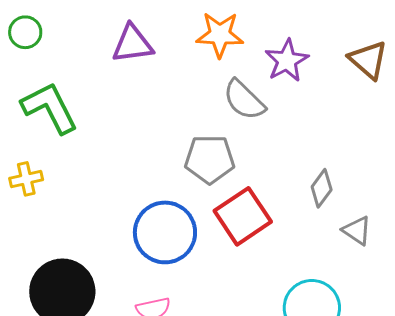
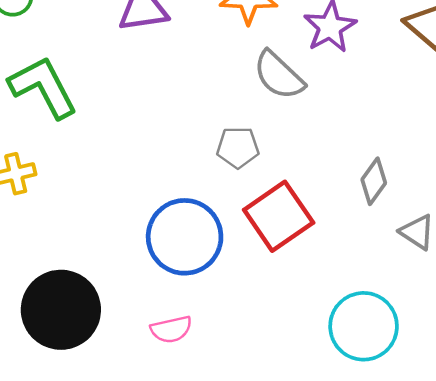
gray pentagon: (210, 159) -> (238, 147), size x0.7

